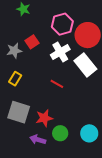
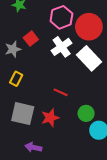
red line: (57, 84) -> (61, 92), moved
green circle: (60, 133) -> (86, 113), moved
purple arrow: (38, 140) -> (33, 147), moved

